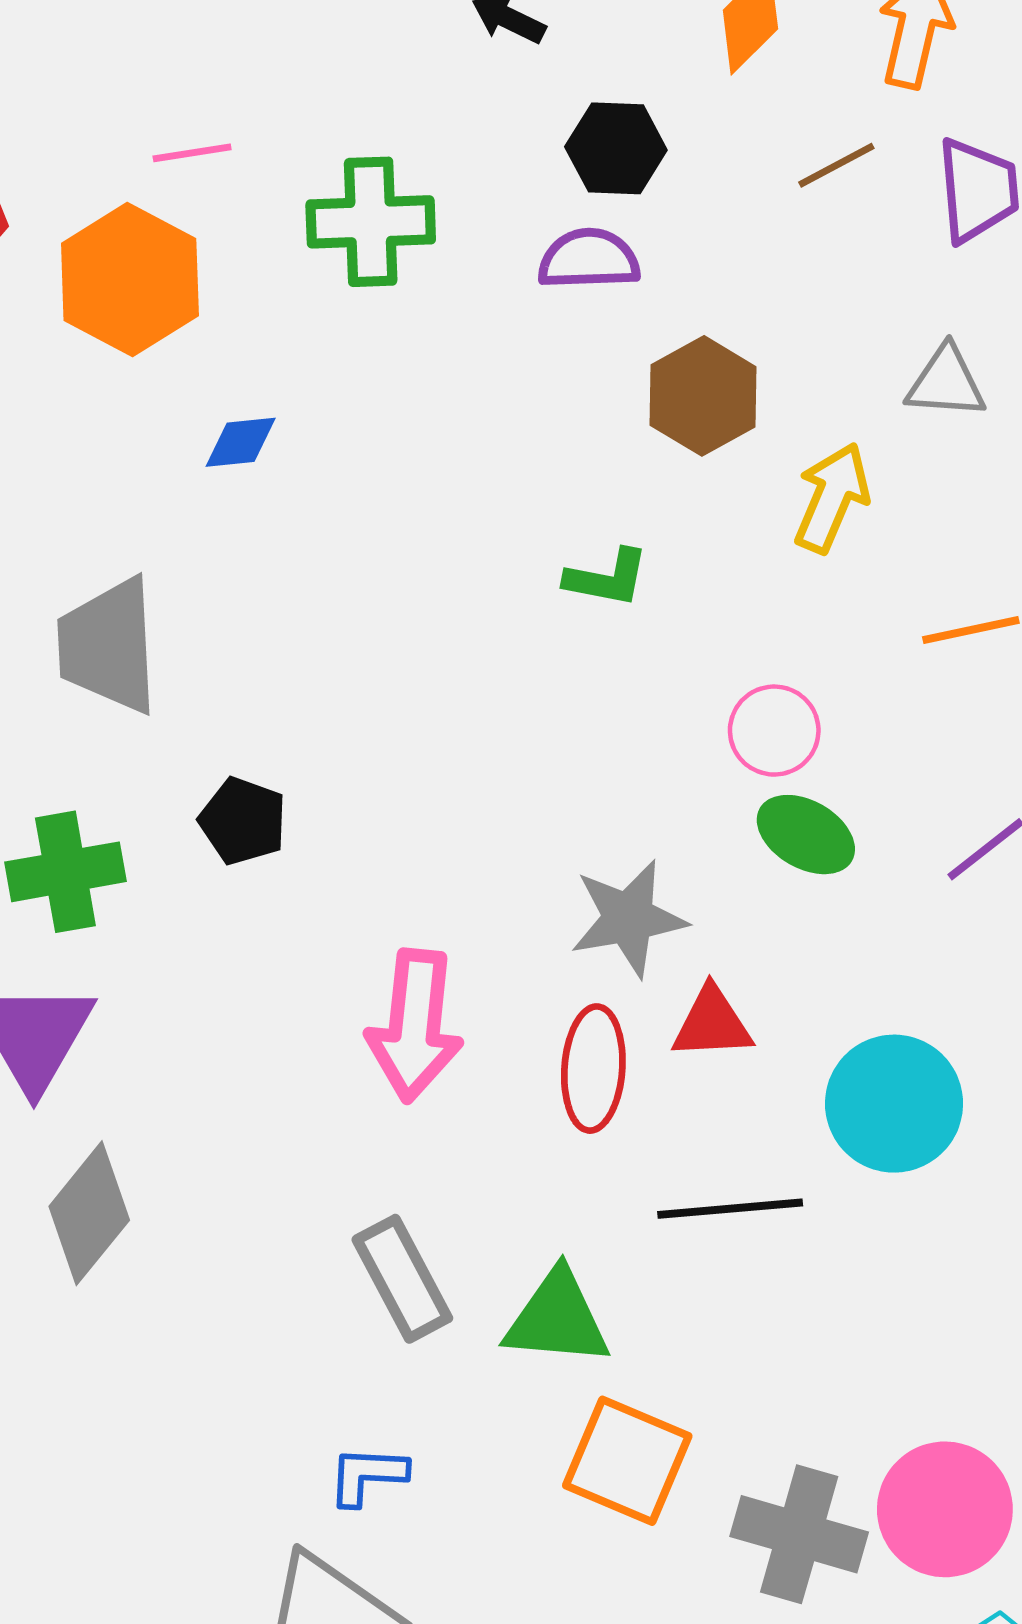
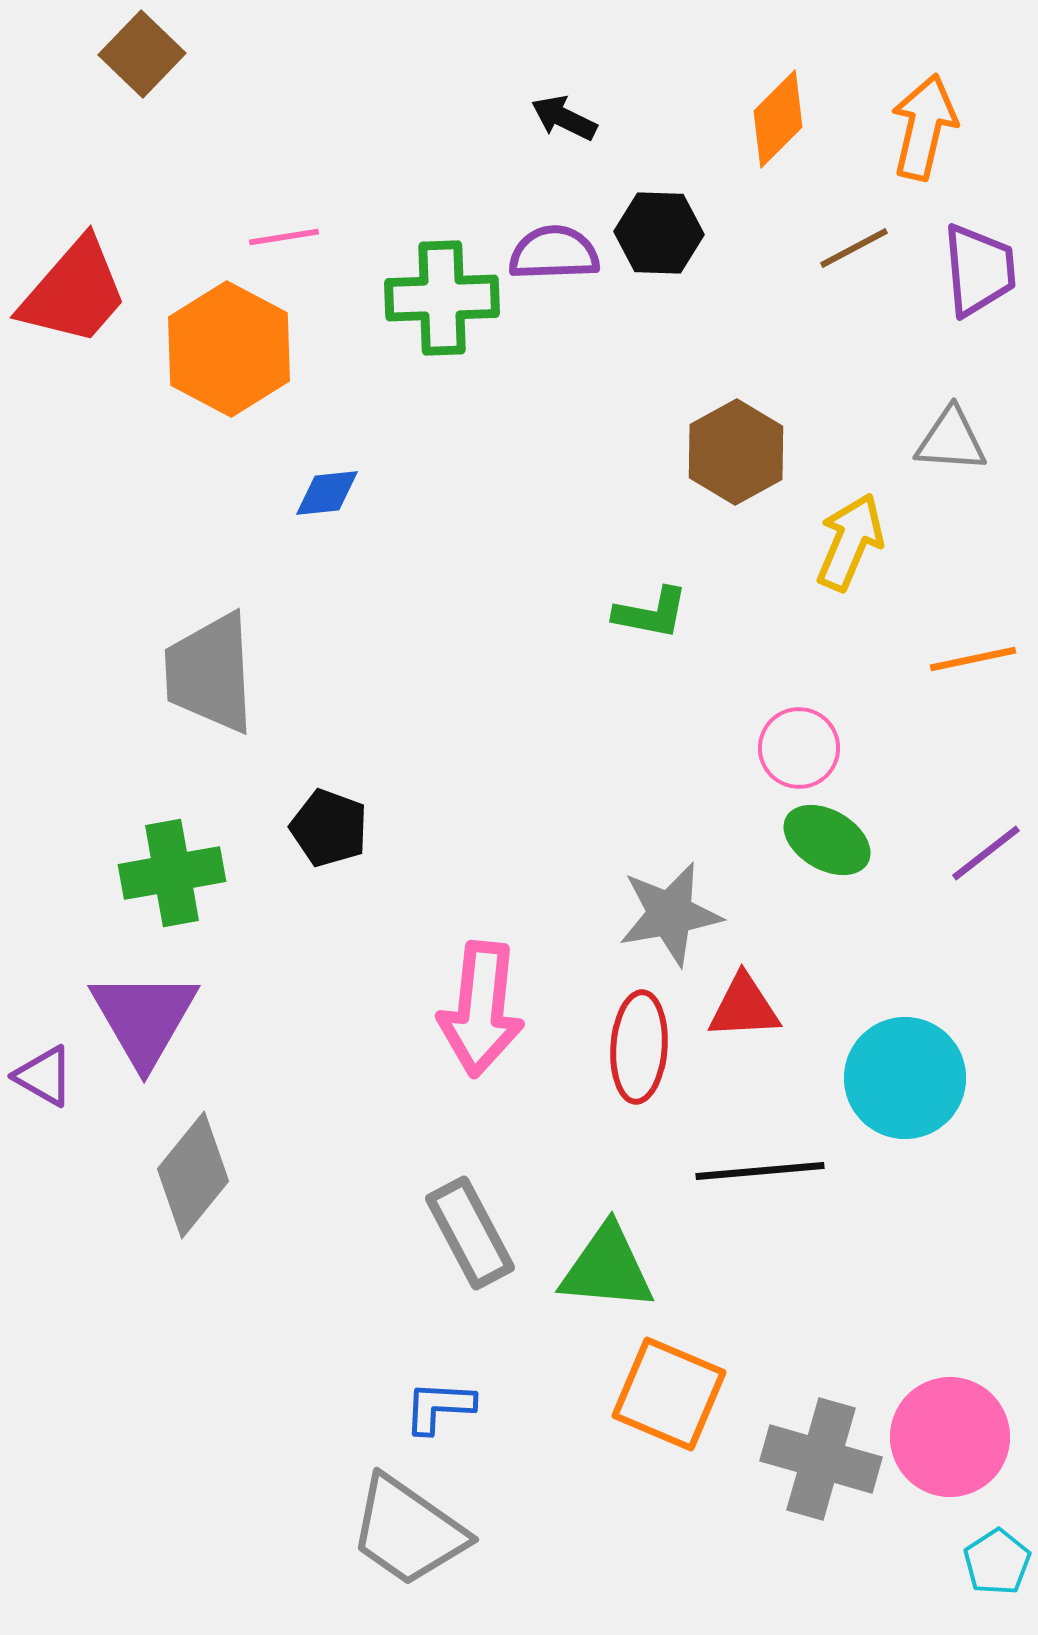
purple semicircle: (589, 259) -> (554, 253), moved

